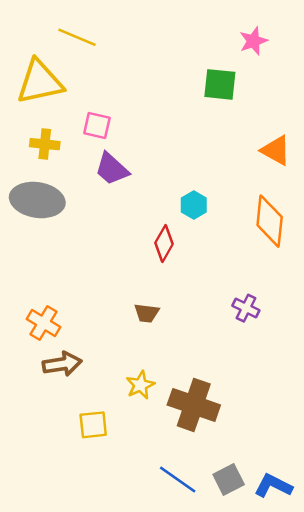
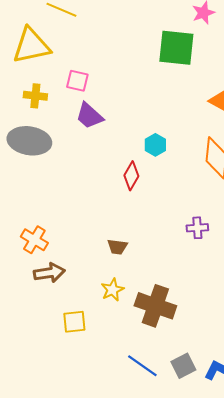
green square: (220, 84) -> (176, 48), size x1.4
purple cross: (246, 308) -> (197, 228), turned -30
brown trapezoid: (147, 313) -> (117, 247), moved

